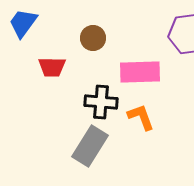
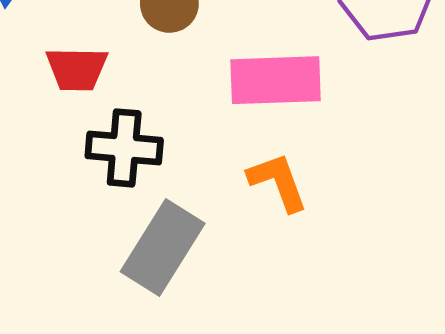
black cross: (101, 102) -> (124, 148), moved

